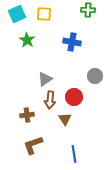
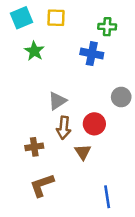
green cross: (88, 10) -> (107, 27), moved
blue line: (74, 154) -> (107, 197), moved

